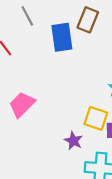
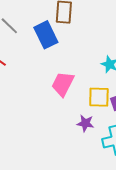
pink trapezoid: (22, 104) -> (63, 84), moved

